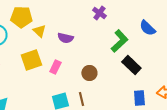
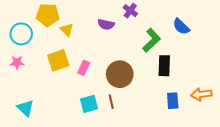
purple semicircle: (65, 38) -> (106, 24), moved
black rectangle: (131, 65) -> (164, 66), turned 48
brown circle: (89, 73) -> (120, 74), size x1.6

